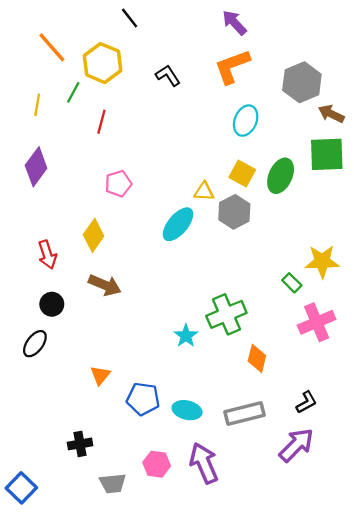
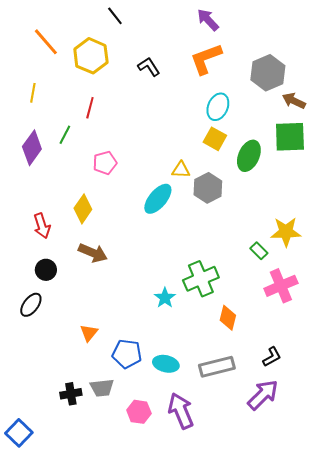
green line: (73, 92) -> (65, 135), moved
yellow square: (242, 174) -> (215, 139), moved
gray trapezoid: (113, 483) -> (102, 388), moved

